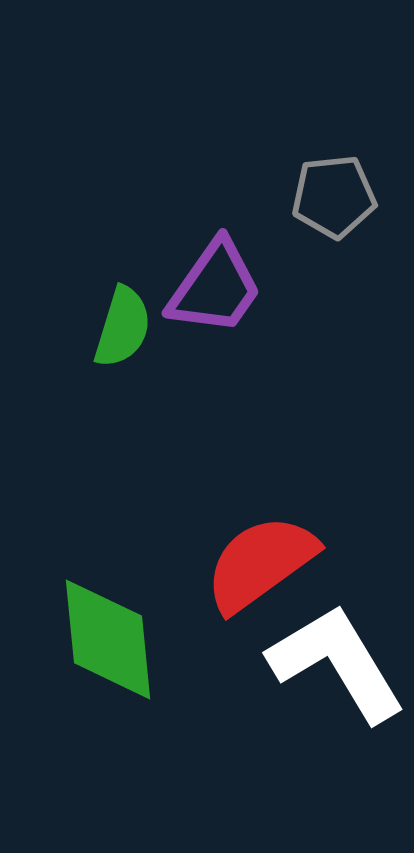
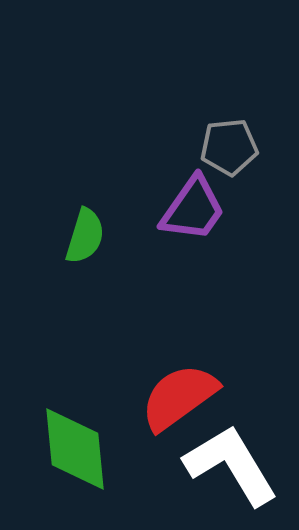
purple trapezoid: (215, 287) -> (193, 209), moved

